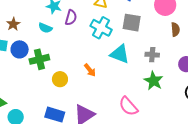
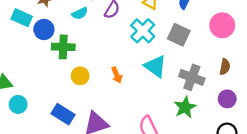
cyan semicircle: (45, 28) -> (80, 13), turned -64
brown semicircle: (175, 29) -> (225, 67), moved
gray cross: (152, 55) -> (192, 77), size x1.5

